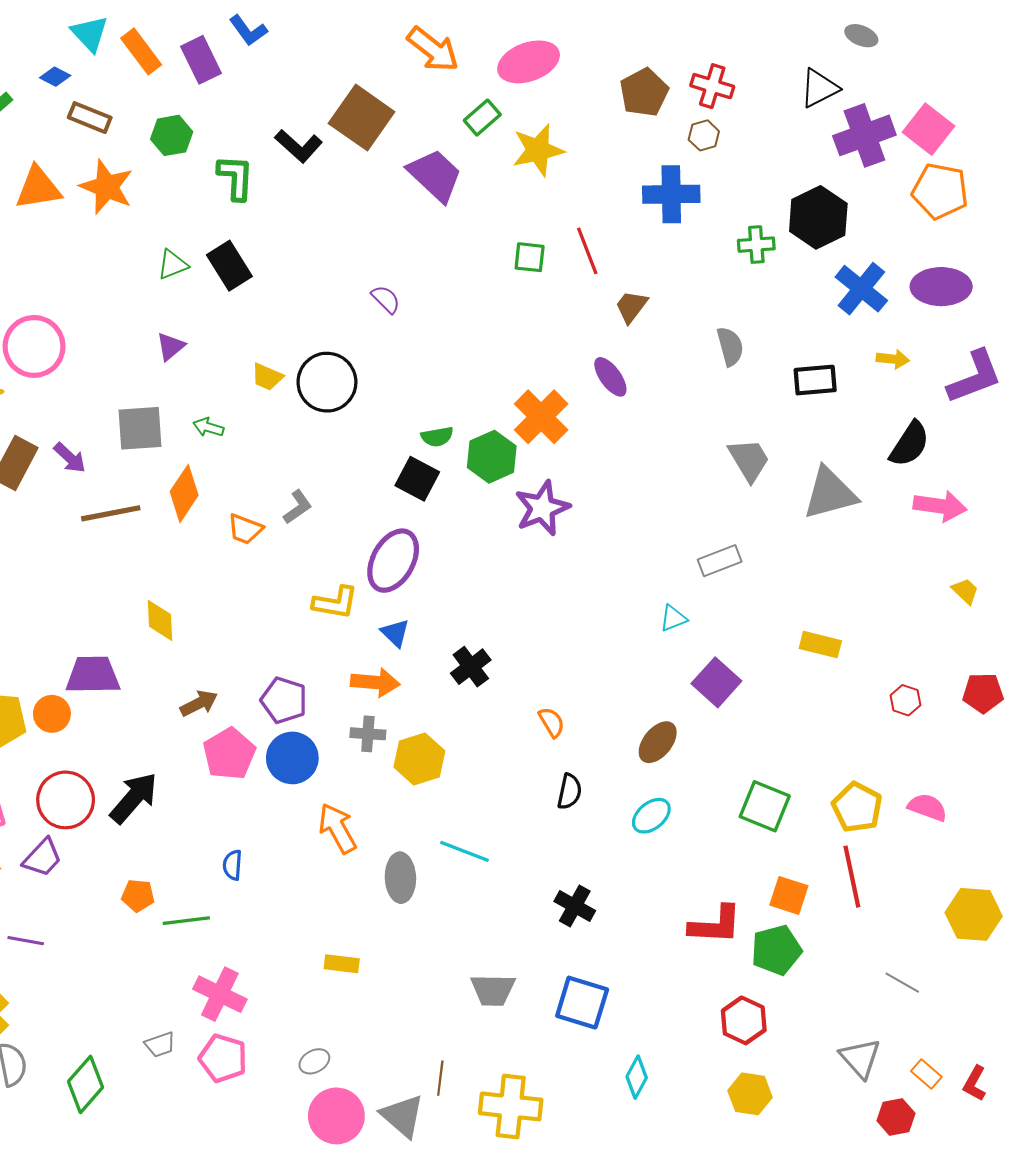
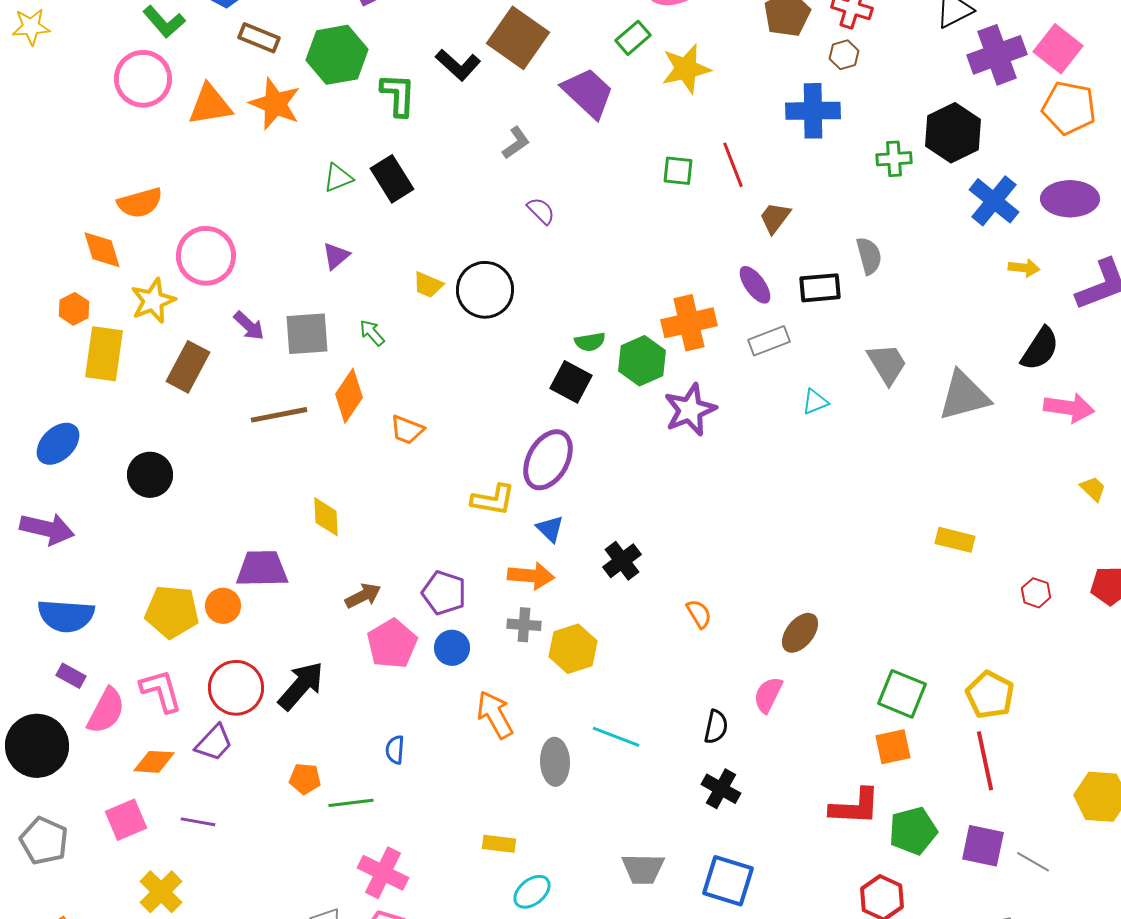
green hexagon: (172, 135) -> (337, 55), size x1.5
black rectangle: (815, 380) -> (820, 288), moved
orange cross: (541, 417) -> (689, 323), turned 32
green arrow: (208, 427) -> (372, 333), turned 32
purple arrow: (70, 458) -> (249, 326), moved
gray L-shape: (298, 507) -> (516, 143), moved
gray rectangle: (720, 561) -> (769, 341), moved
cyan triangle: (673, 618) -> (815, 402), moved
purple square: (716, 682) -> (983, 846), moved, turned -30
blue circle: (292, 758) -> (452, 648), size x0.7
black semicircle: (569, 792) -> (716, 727), moved
pink semicircle: (927, 807) -> (768, 695), moved, turned -84
cyan ellipse: (651, 816) -> (532, 892), moved
orange square: (789, 895) -> (893, 747), moved, turned -30

